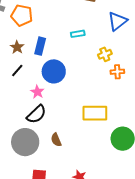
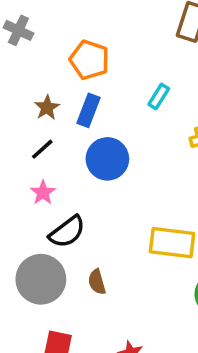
orange pentagon: (22, 15) -> (89, 60), moved
cyan rectangle: (78, 34) -> (159, 97), turned -56
pink star: (37, 92) -> (43, 193), moved

